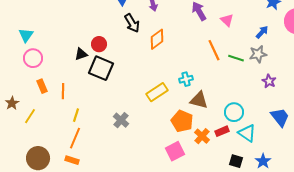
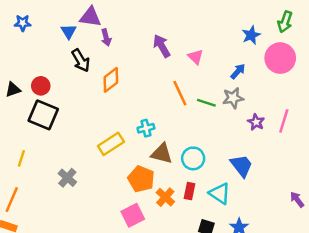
black triangle: (81, 54) -> (13, 89), moved
purple star: (269, 81) -> (256, 122), moved
cyan circle: (234, 112) -> (193, 158), moved
yellow line: (76, 115) -> (21, 158), moved
blue trapezoid: (280, 117) -> (241, 166), moved
red rectangle: (222, 131) -> (189, 191), turned -56

